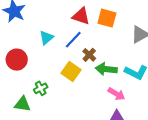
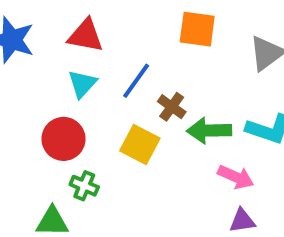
red triangle: (81, 16) -> (86, 36), moved
red circle: (17, 60) -> (63, 139), moved
green cross: (41, 88) -> (84, 186), turned -32

